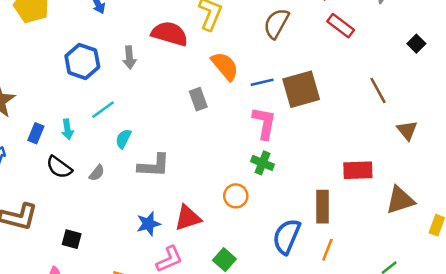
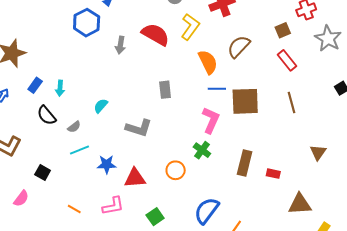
blue hexagon: (82, 61) -> (87, 23), moved
orange semicircle: (225, 66) -> (208, 62), moved
brown line: (378, 90) -> (292, 103), moved
cyan line: (103, 110) -> (80, 150), moved
gray L-shape: (154, 166) -> (139, 128), moved
red rectangle: (358, 170) -> (273, 174), size x0.6
brown rectangle: (323, 207) -> (245, 163), moved
blue star: (148, 224) -> (107, 164), moved

